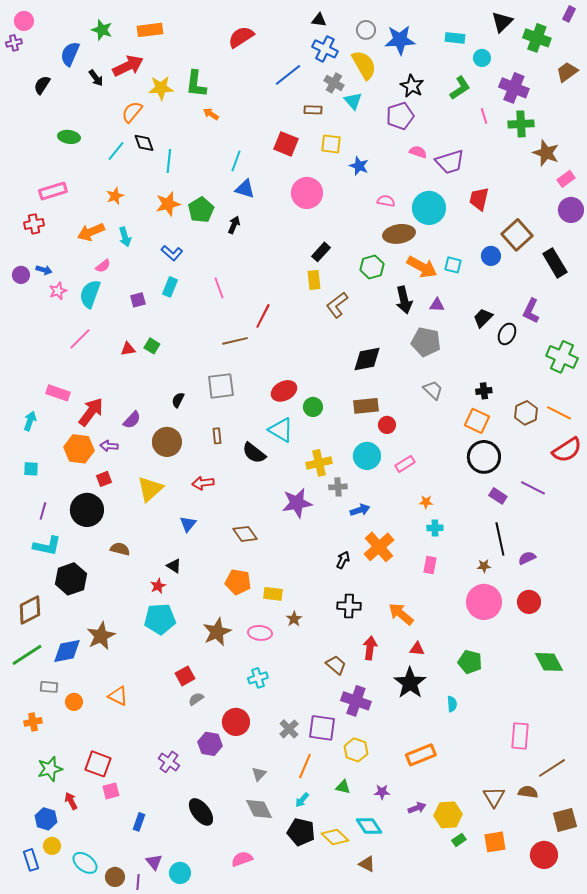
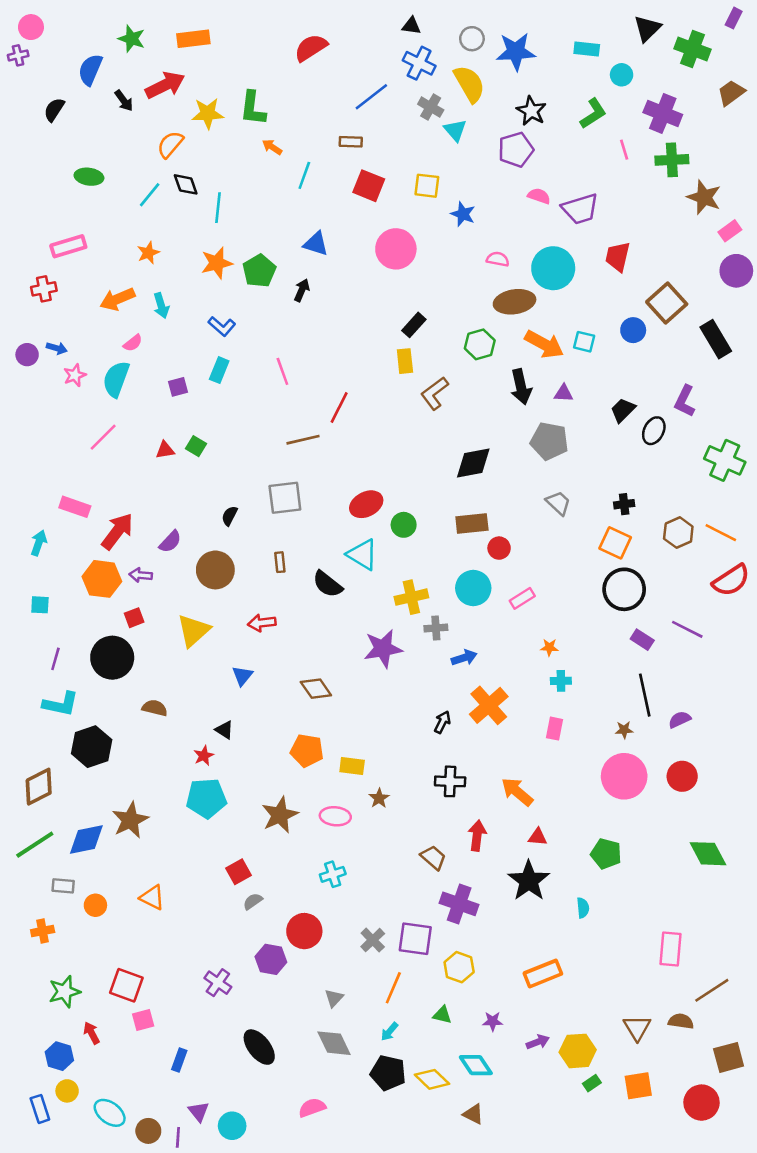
brown rectangle: (313, 110) -> (351, 142), moved
cyan line: (236, 161) -> (304, 175), moved

